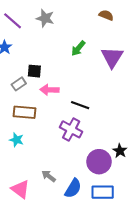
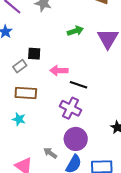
green arrow: (78, 48) -> (75, 31), turned -147
pink arrow: (49, 90) -> (59, 71), moved
purple circle: (99, 162) -> (76, 139), moved

